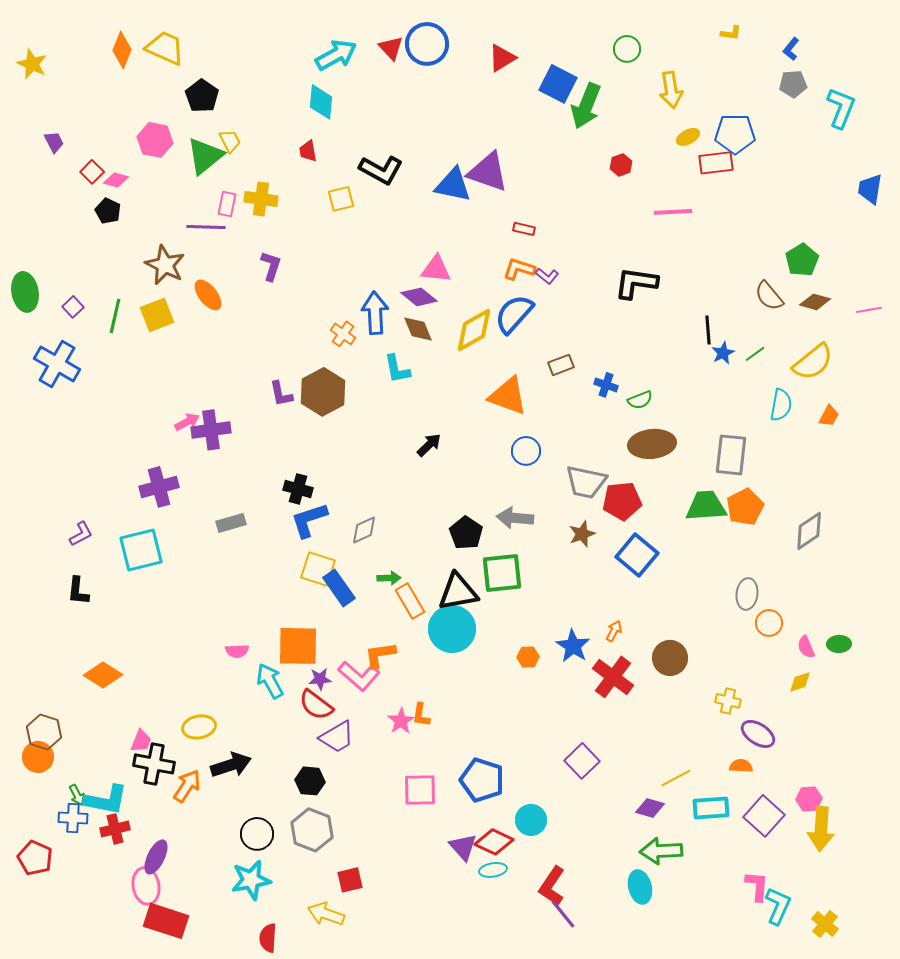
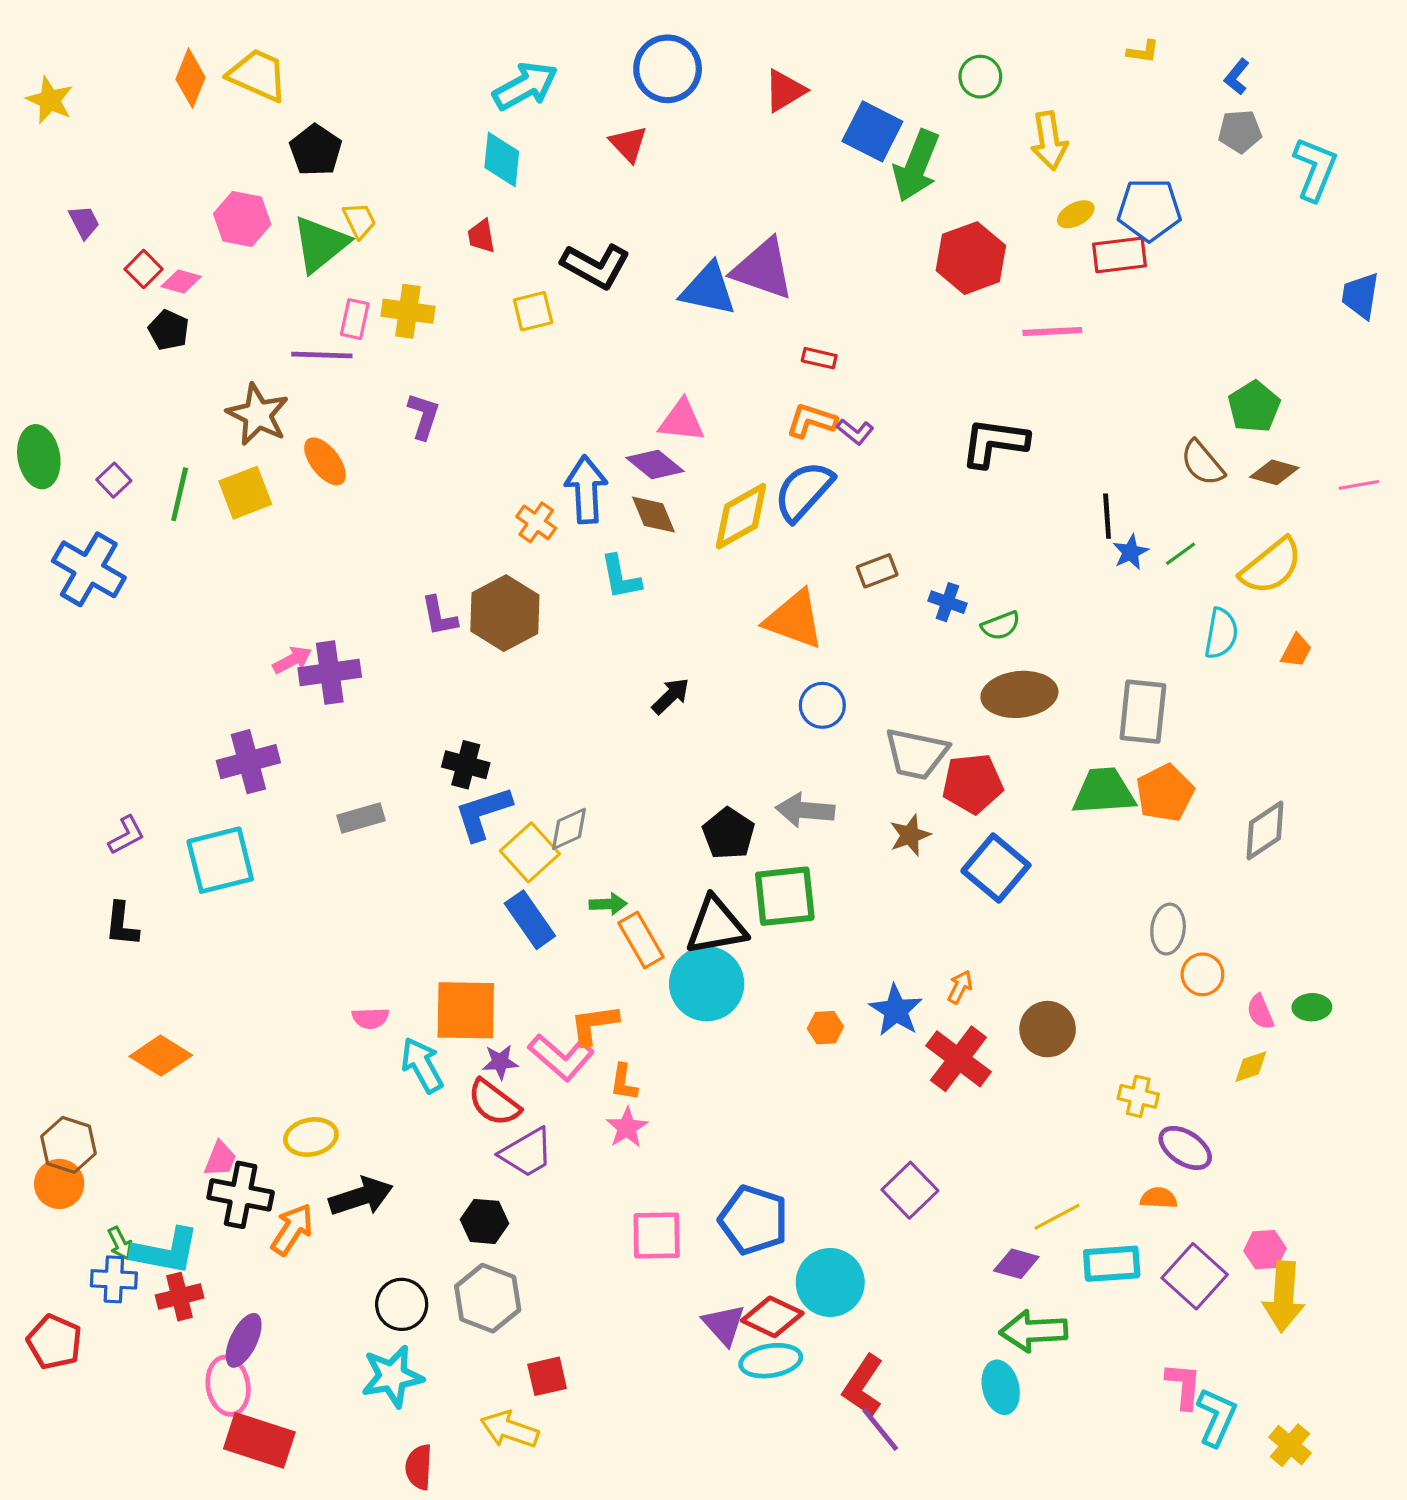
red triangle: (391, 48) -> (628, 144), moved
red hexagon: (621, 165) -> (971, 258), size x2.0
yellow square: (318, 569) -> (530, 852), moved, turned 30
orange L-shape: (421, 715) -> (624, 1082), moved
cyan circle: (531, 820) -> (830, 1282), size x1.4
cyan ellipse: (493, 870) -> (771, 1361), size x1.4

